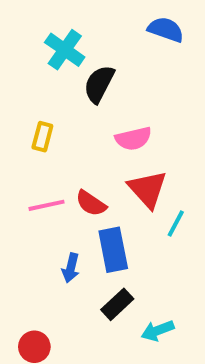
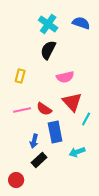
cyan cross: (65, 50) -> (48, 24), moved
black rectangle: (117, 304) -> (39, 160), moved
cyan arrow: (158, 331) -> (77, 152), moved

